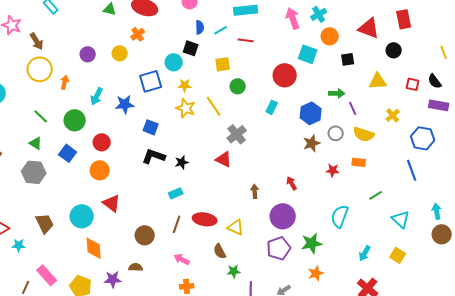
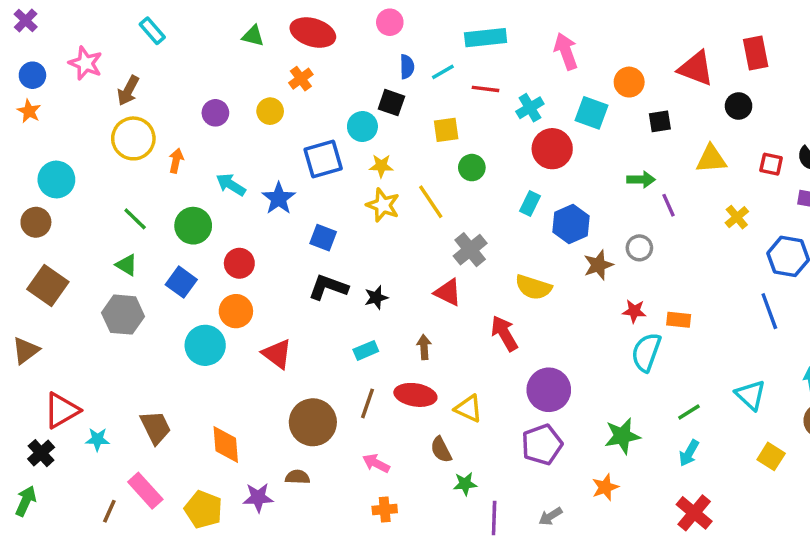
cyan cross: (319, 14) -> (530, 108), moved
brown arrow: (37, 41) -> (128, 91), turned 60
cyan arrow: (97, 96) -> (231, 185), turned 96
blue star: (125, 104) -> (279, 198), turned -30
blue hexagon: (311, 113) -> (571, 224), moved
yellow semicircle: (364, 134) -> (533, 287), moved
orange rectangle: (359, 162) -> (679, 320), moved
red arrow: (292, 183) -> (504, 333), moved, size x1.5
brown arrow: (255, 191) -> (424, 347), moved
green line: (376, 195) -> (689, 412), moved
red triangle: (112, 203) -> (277, 354), moved
cyan circle: (82, 216) -> (205, 345), moved
cyan semicircle: (340, 216) -> (646, 352), moved
brown trapezoid: (45, 223) -> (156, 427), moved
brown circle: (145, 235) -> (313, 422), size x1.4
green star: (312, 243) -> (622, 436), moved
yellow square: (398, 255) -> (771, 456), moved

